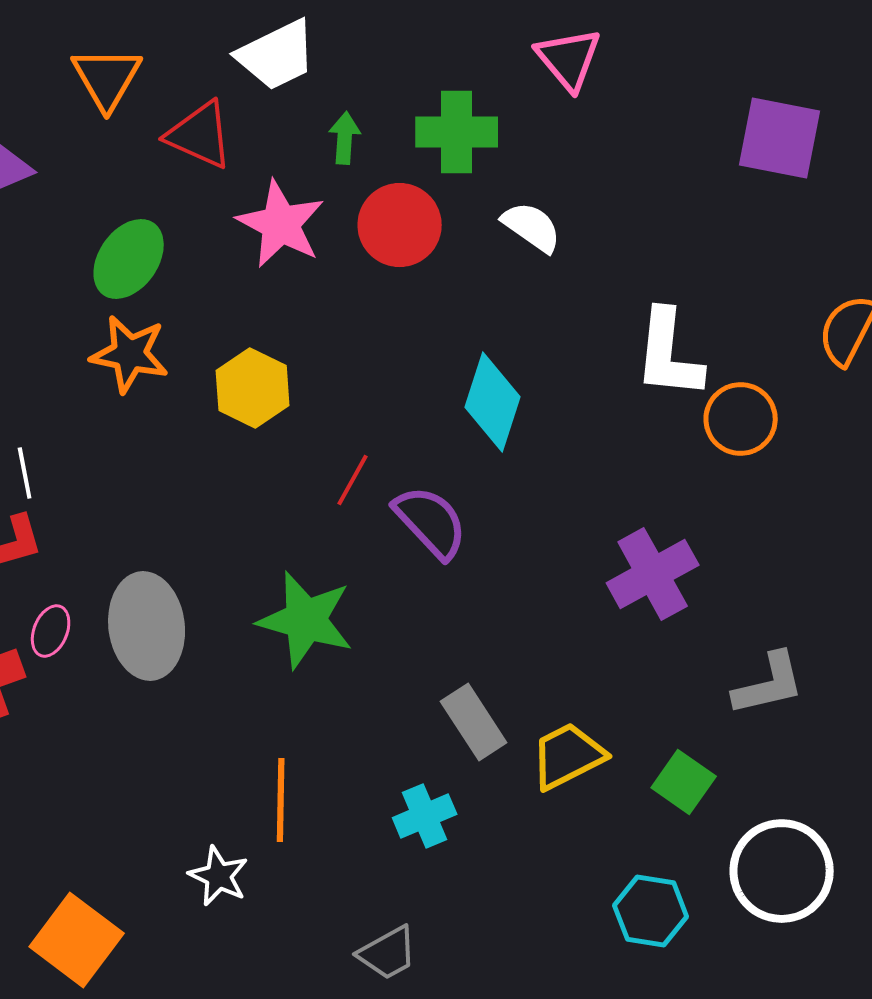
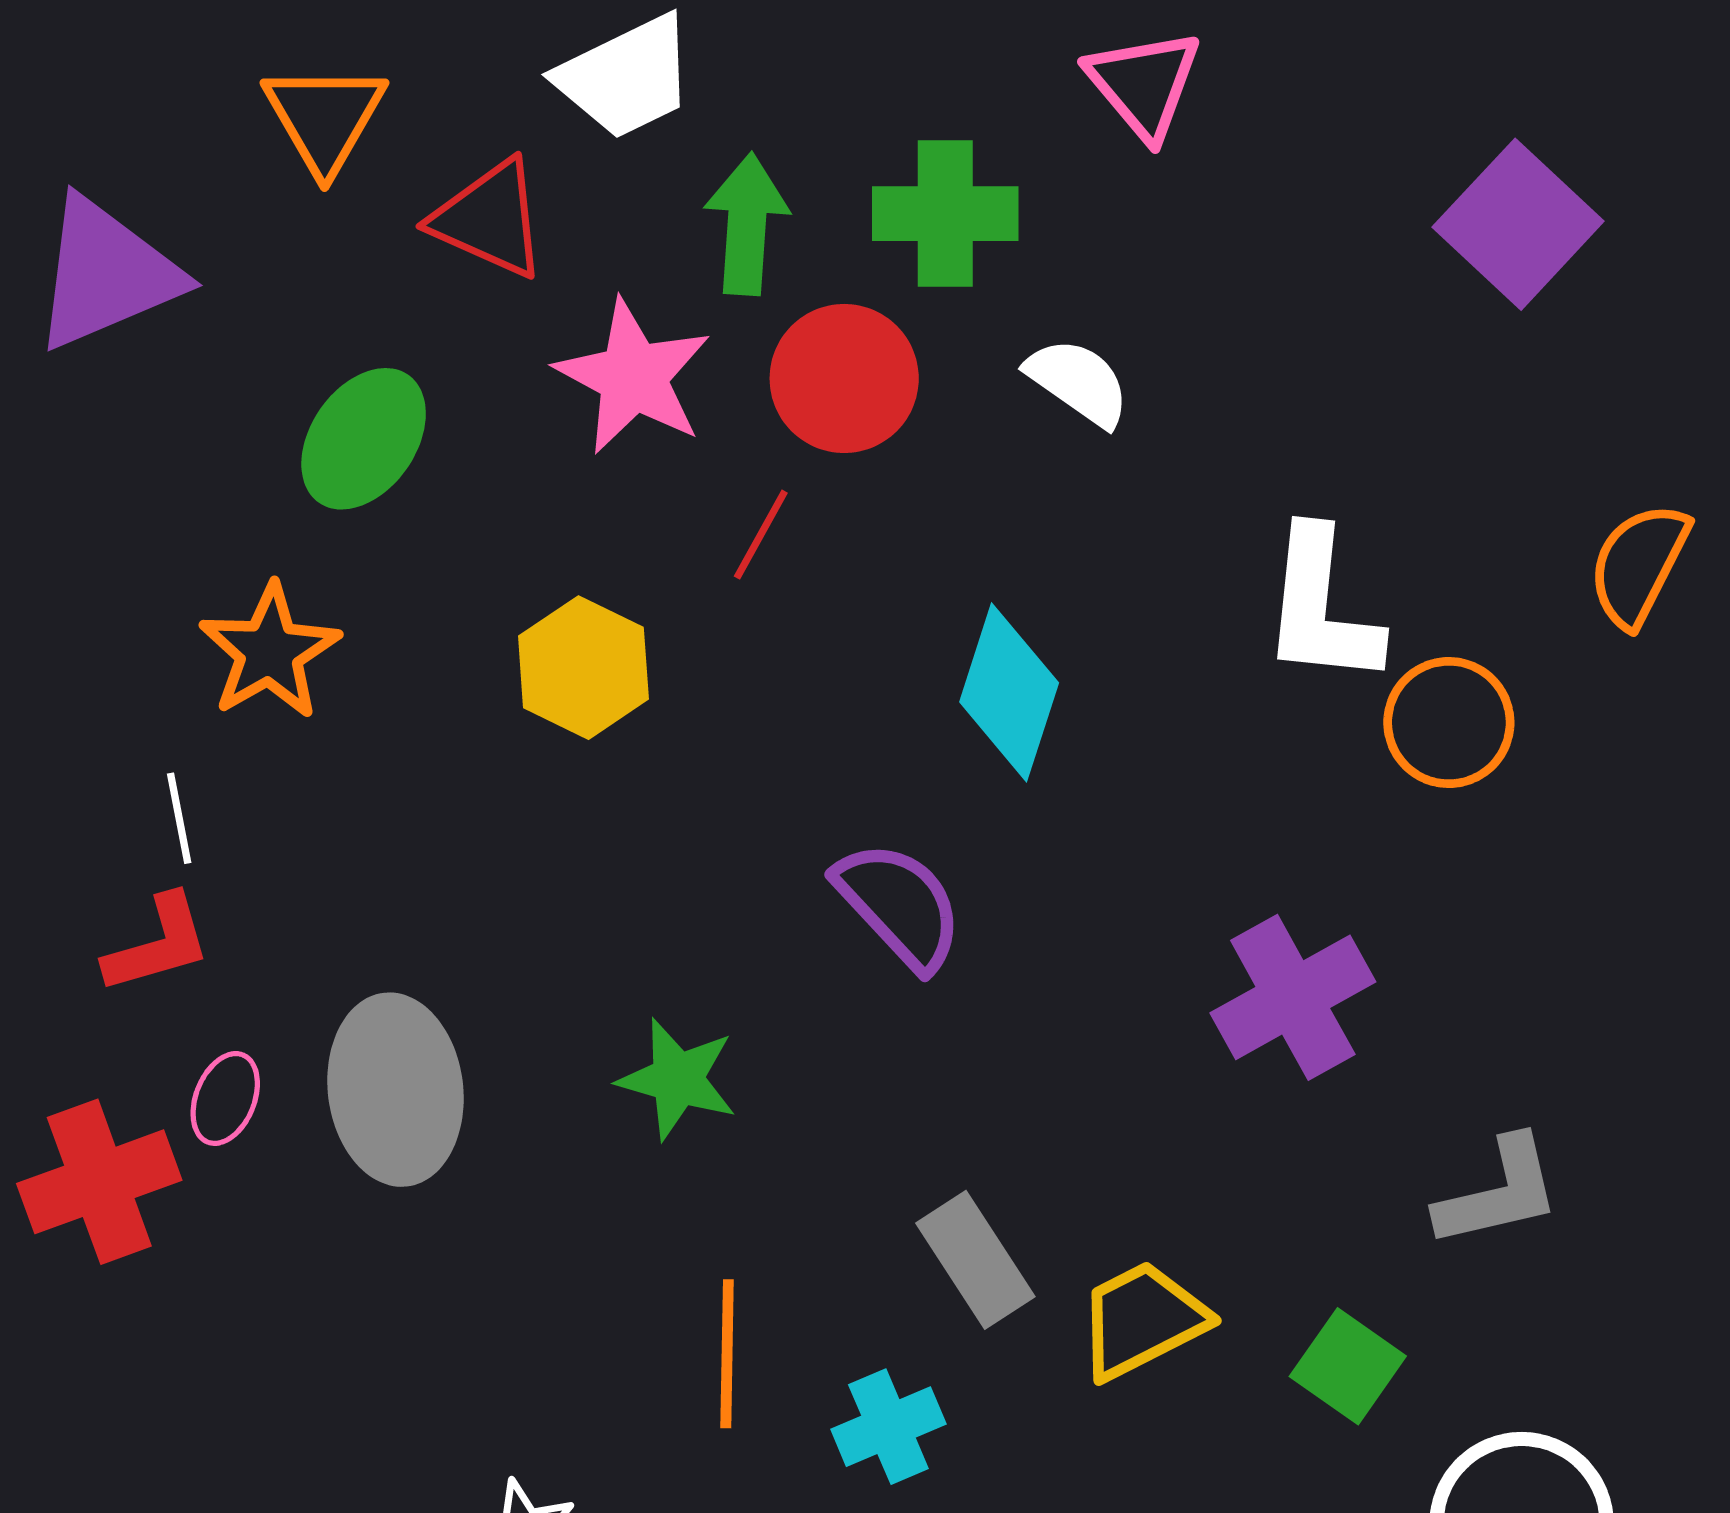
green arrow: (345, 138) -> (747, 224), size x1.5
purple square: (780, 138) -> (1518, 224), turned 32
orange star: (130, 354) -> (270, 652), moved, turned 30
red line: (353, 480) -> (761, 535), moved
green star: (306, 620) -> (677, 1079), size x0.7
orange line: (281, 800) -> (727, 1354), moved

